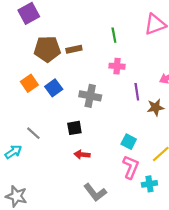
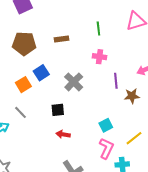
brown pentagon: (47, 49) -> (24, 44), moved
orange square: (29, 83) -> (23, 85), moved
gray cross: (90, 96) -> (74, 82), turned 30
cyan square: (129, 142) -> (106, 125), turned 32

